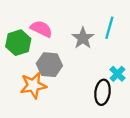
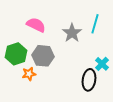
green hexagon: (18, 43) -> (16, 54), moved
orange star: (33, 85) -> (29, 74), size x0.6

